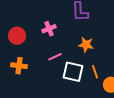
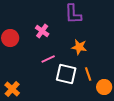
pink cross: (49, 29) -> (42, 31), turned -32
orange cross: (19, 66) -> (12, 89), moved, turned 35

